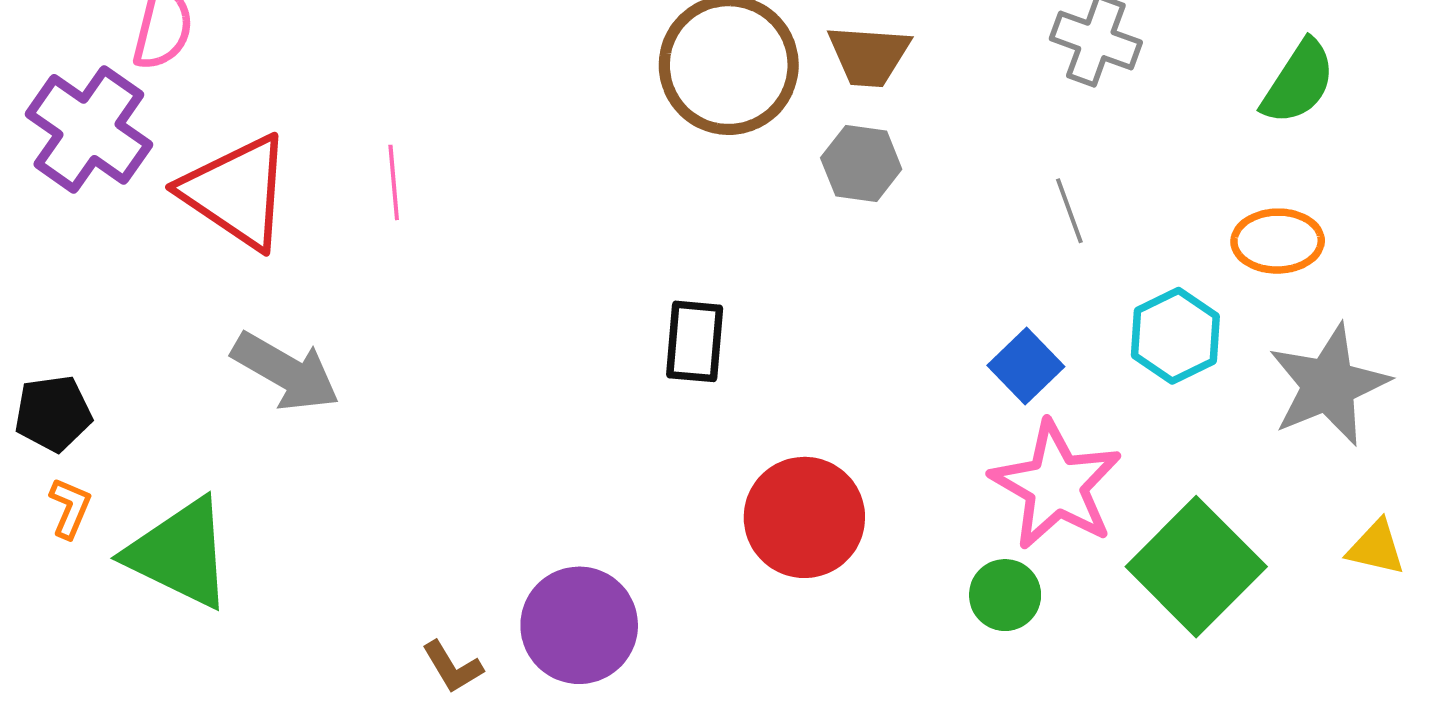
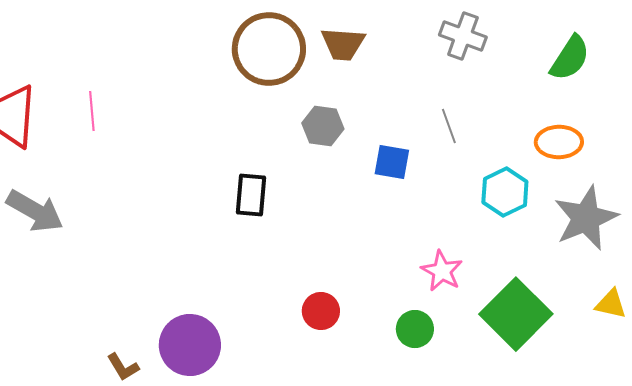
gray hexagon: (861, 163) -> (323, 126), moved
blue square: (1026, 366) -> (392, 162), moved, turned -36
pink star: (1056, 485) -> (442, 271), size x0.6
red circle: (804, 517) -> (321, 311), moved, size x0.6

